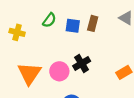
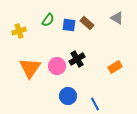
brown rectangle: (93, 23) -> (87, 23), turned -64
yellow cross: (17, 32) -> (19, 31), turned -32

